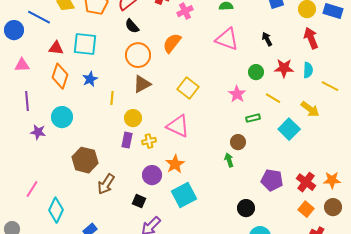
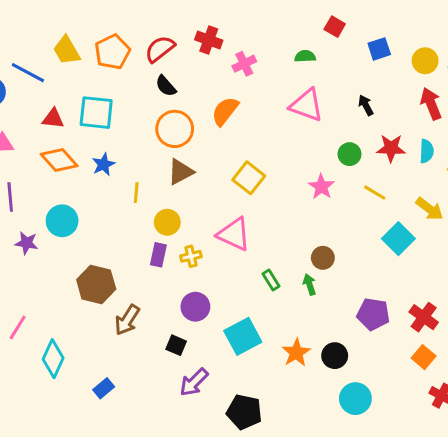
orange diamond: (60, 76) -> (59, 160), turned -60
green rectangle: (253, 118) -> (271, 280), moved, turned 72
orange star: (175, 164) -> (296, 353), moved

